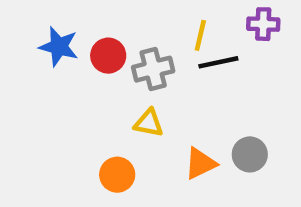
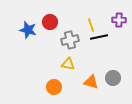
yellow line: (200, 35) -> (91, 25), turned -32
red circle: (108, 56) -> (50, 22), moved
orange triangle: (200, 163) -> (91, 82), turned 42

